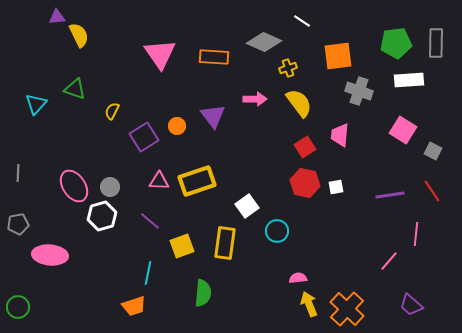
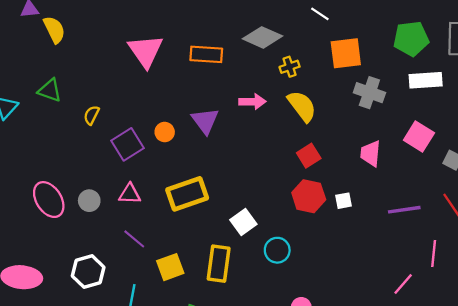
white line: (302, 21) -> (320, 14), moved
pink trapezoid: (340, 135) -> (371, 153), moved
pink triangle: (159, 181) -> (130, 194), moved
white hexagon: (102, 216) -> (88, 272), moved

